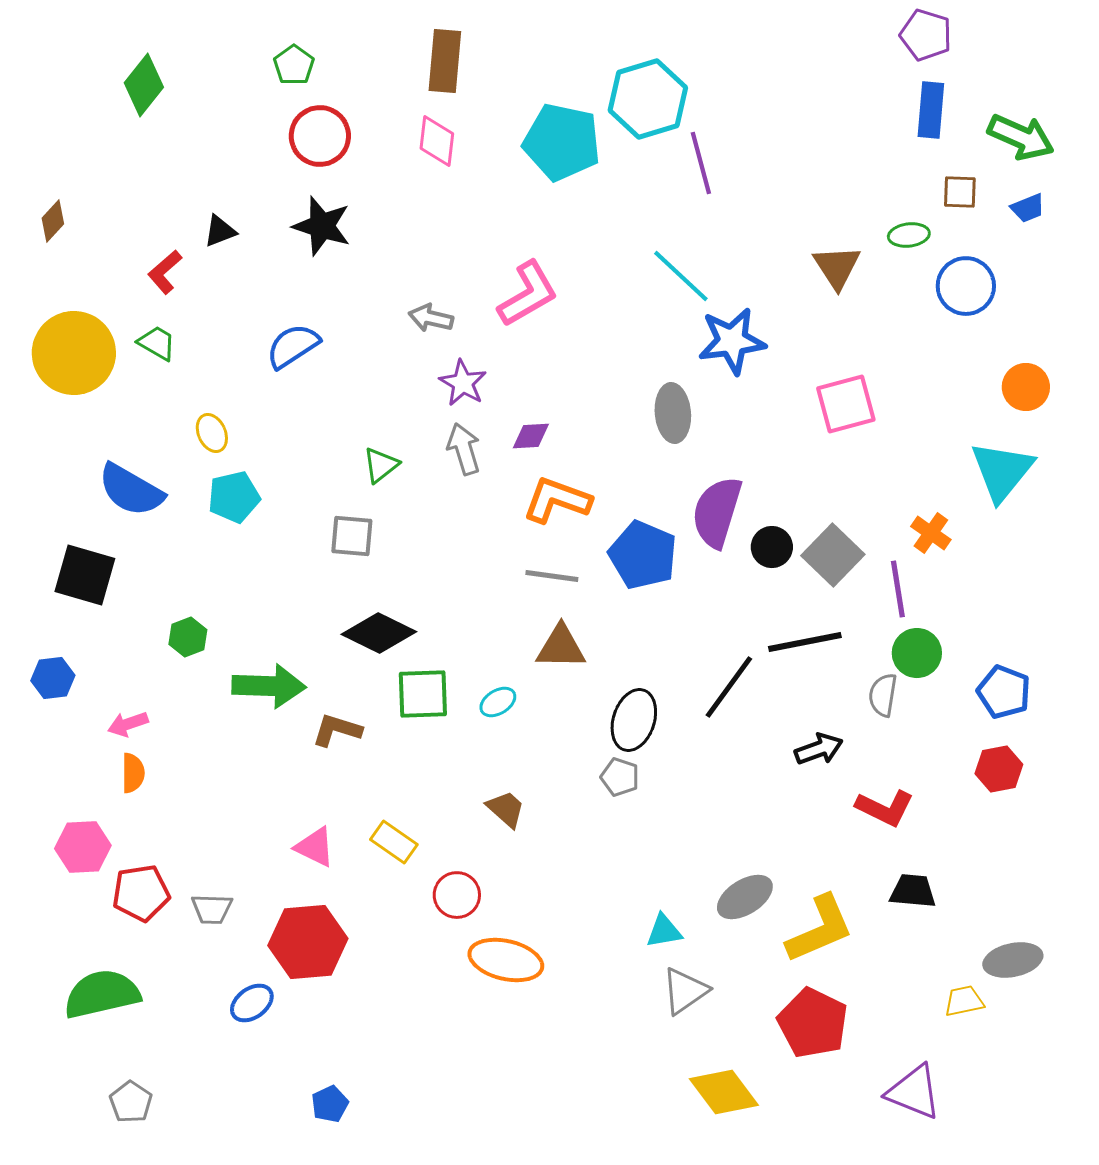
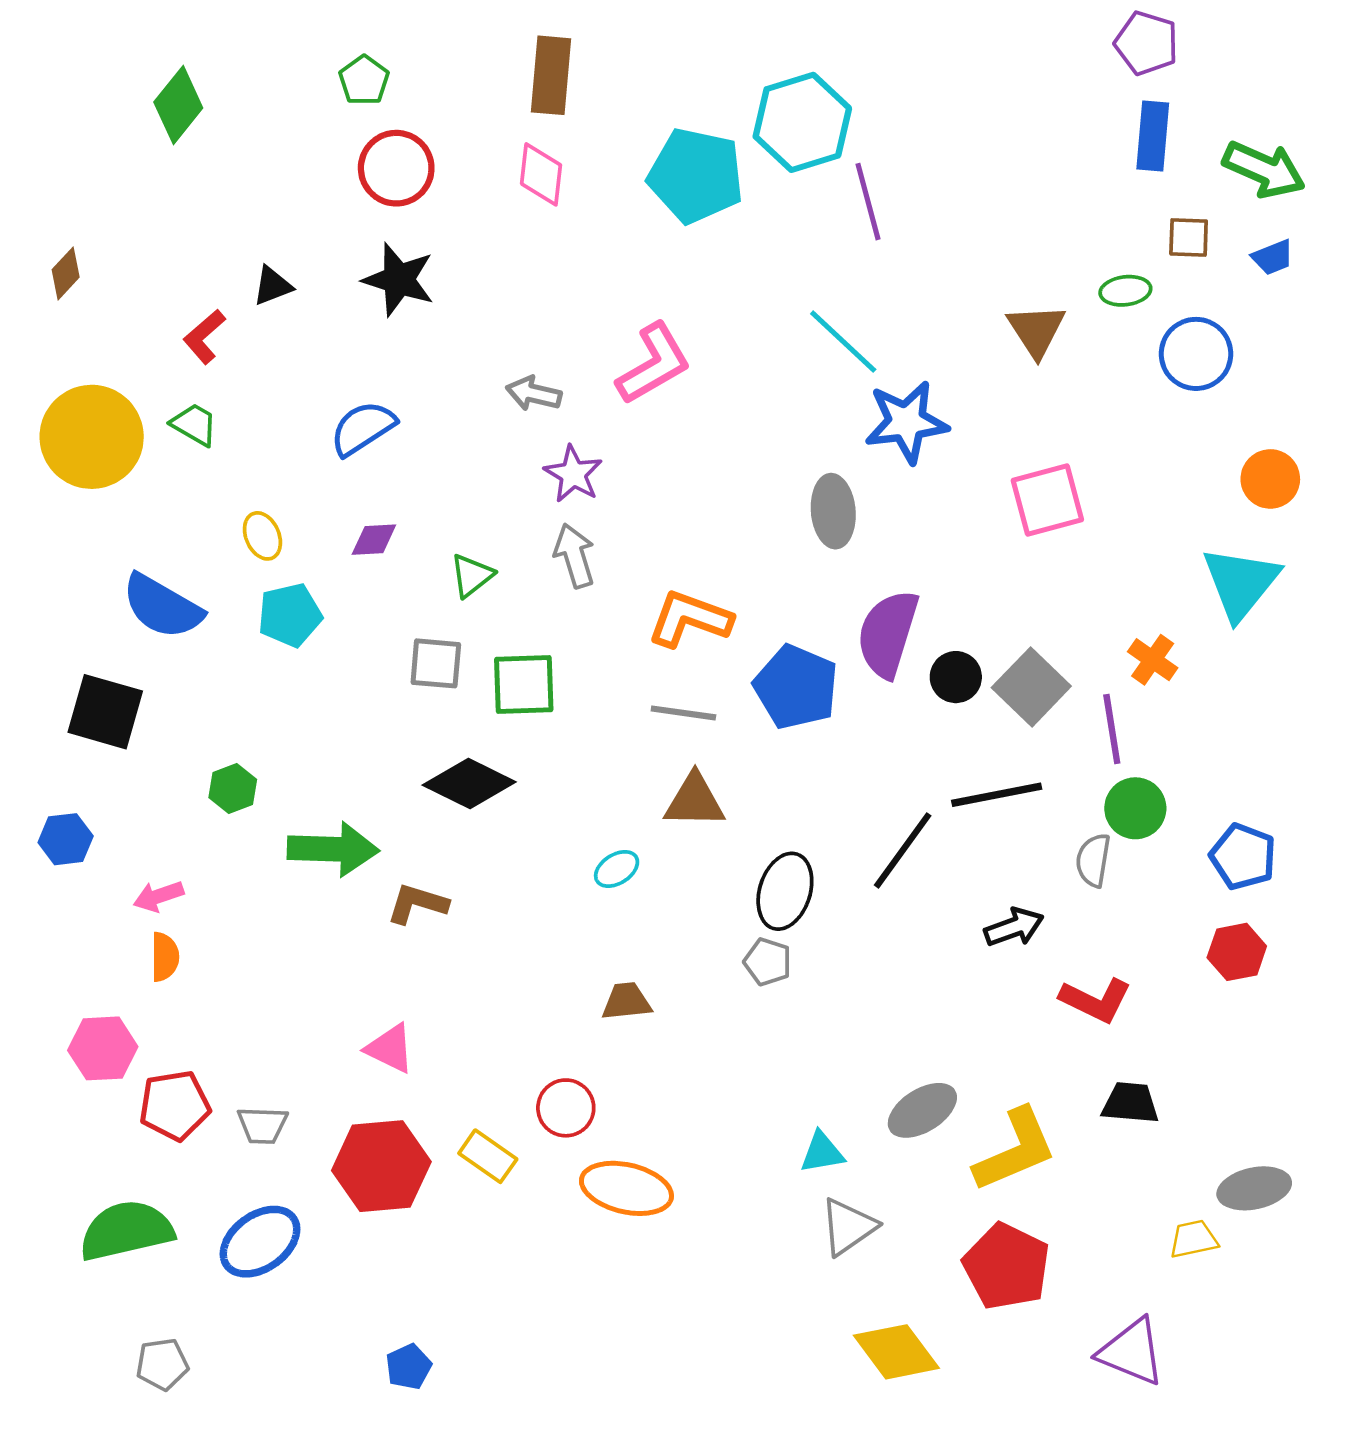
purple diamond: (531, 436) -> (374, 540), moved
green square: (423, 694) -> (524, 684), moved
brown trapezoid: (506, 809) -> (626, 1001), turned -48
yellow rectangle: (394, 842) -> (488, 1156), moved
blue ellipse: (252, 1003) -> (260, 1242), moved, size x1.5
gray pentagon: (131, 1102) -> (162, 1364), turned 30

